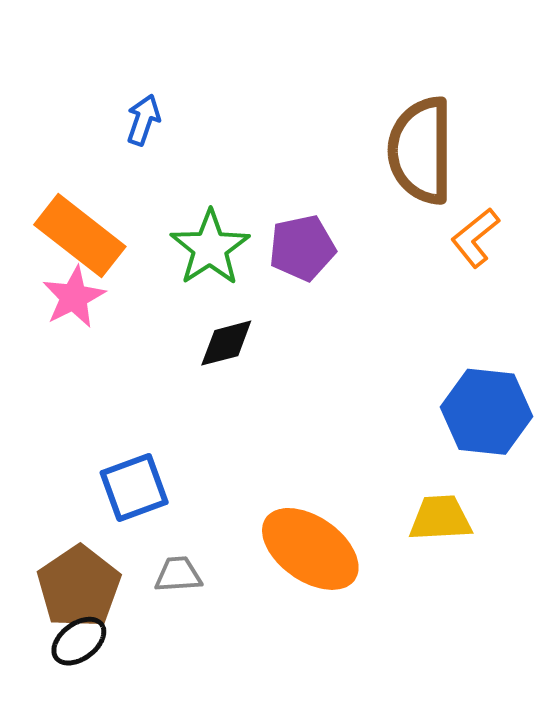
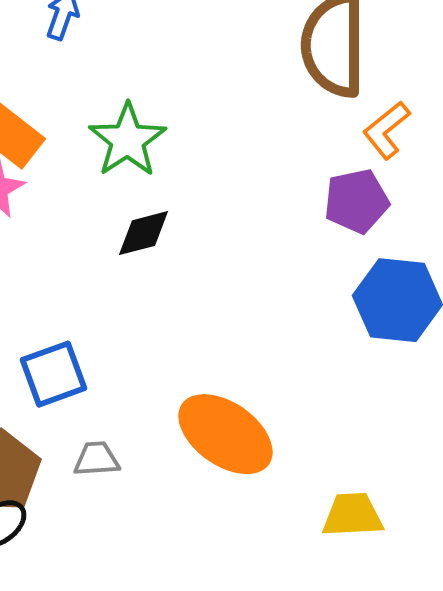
purple pentagon: (302, 248) -> (356, 201), moved
yellow trapezoid: (440, 518) -> (352, 515), moved

